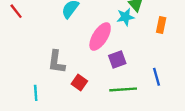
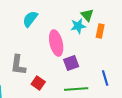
orange rectangle: (161, 25) -> (100, 31), moved
pink ellipse: (100, 37) -> (56, 43), turned -45

